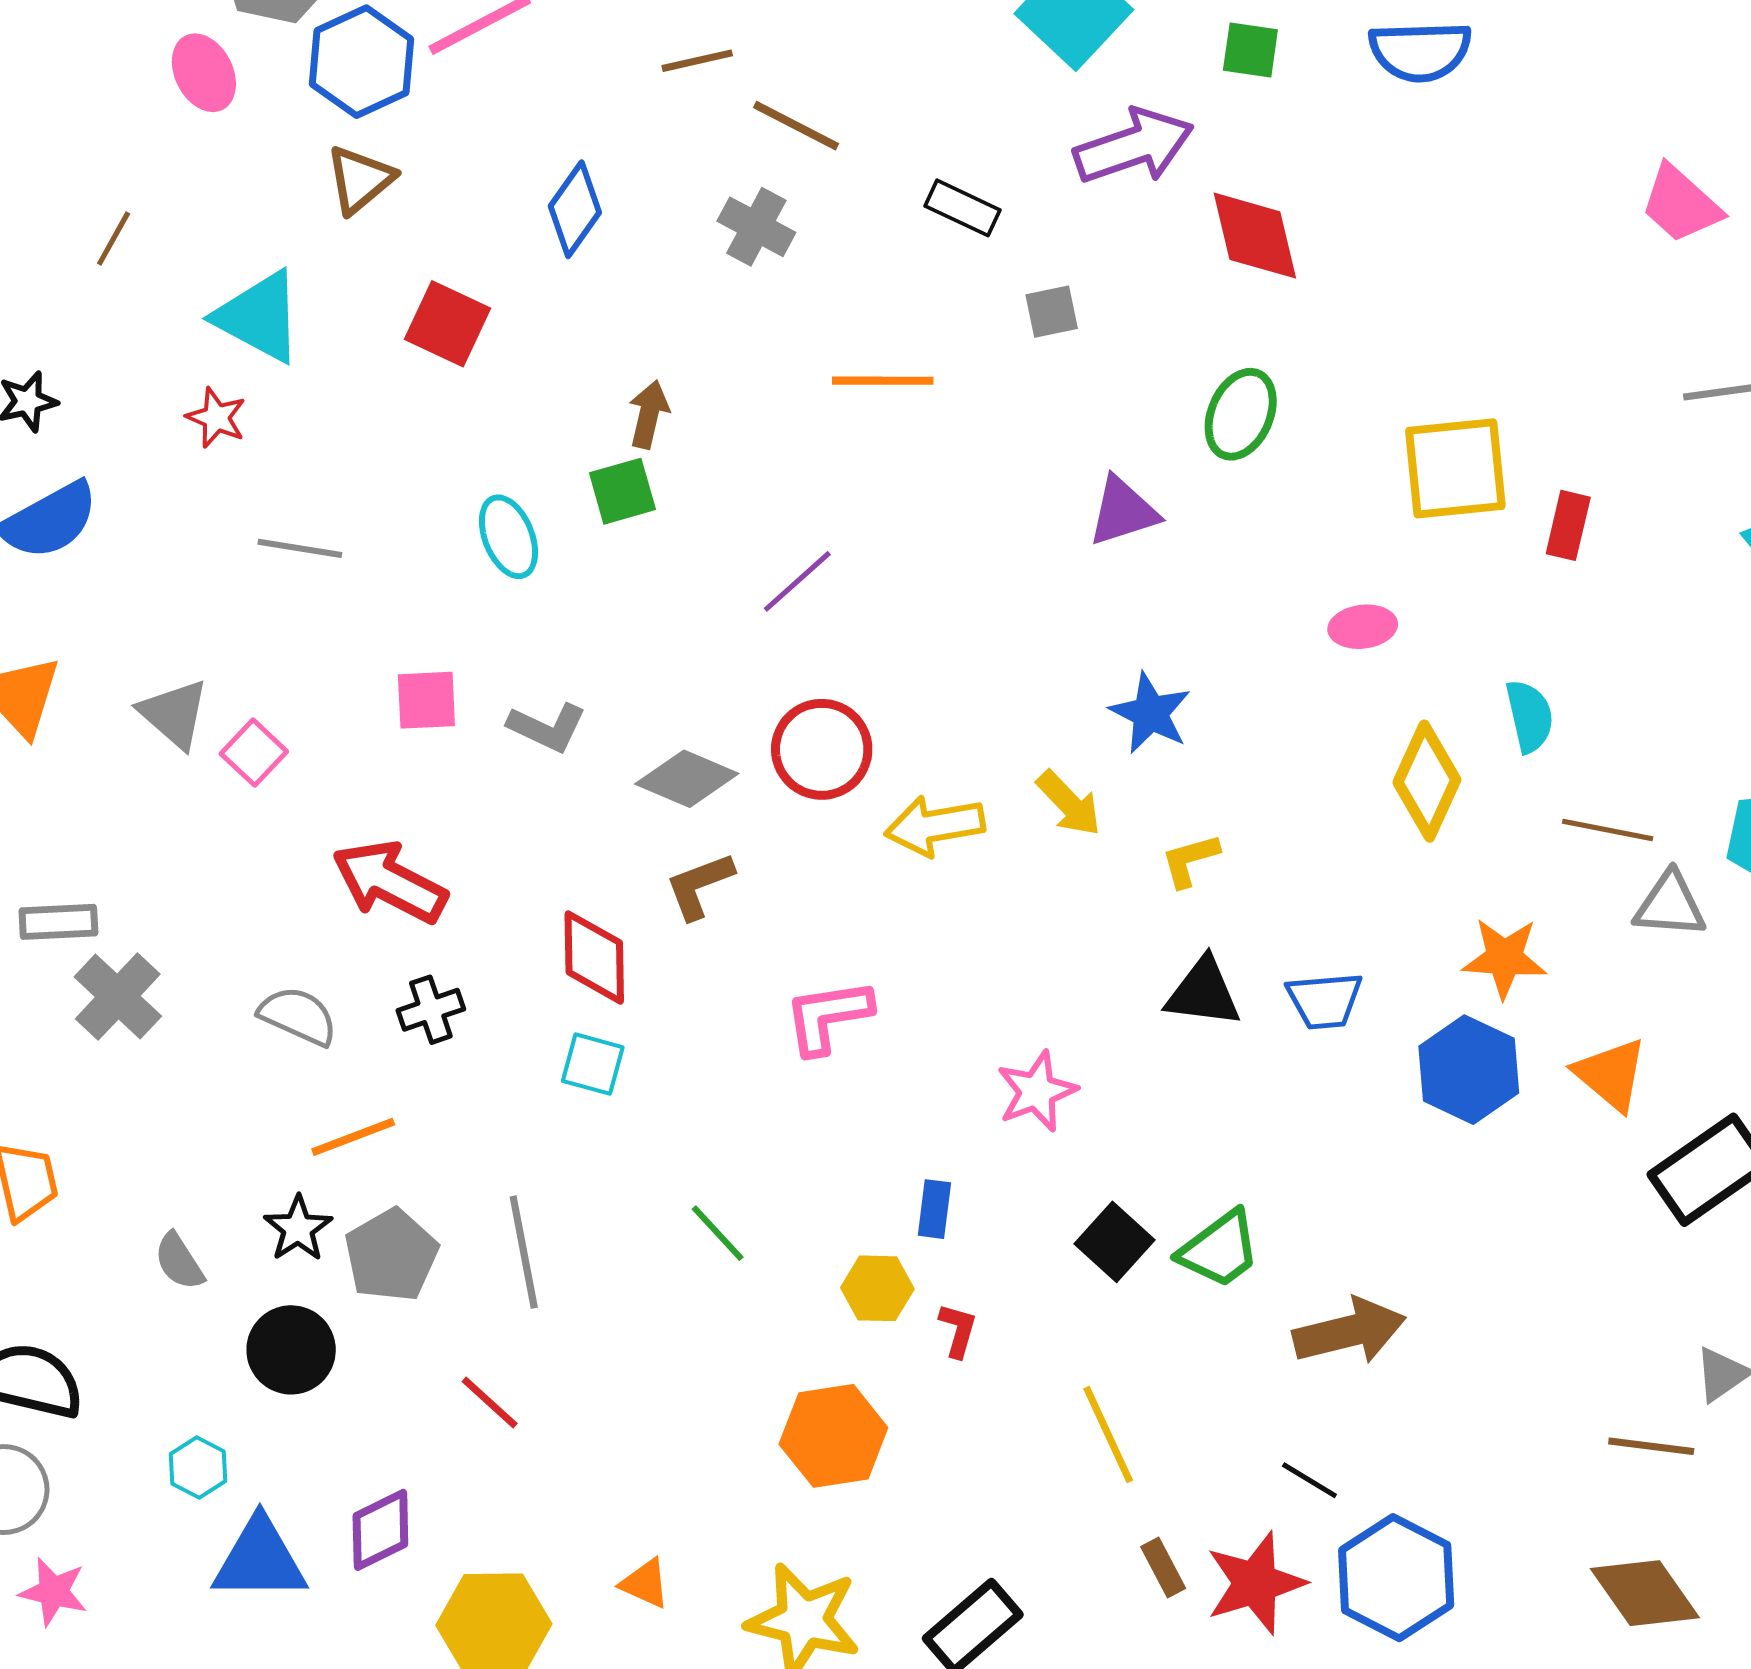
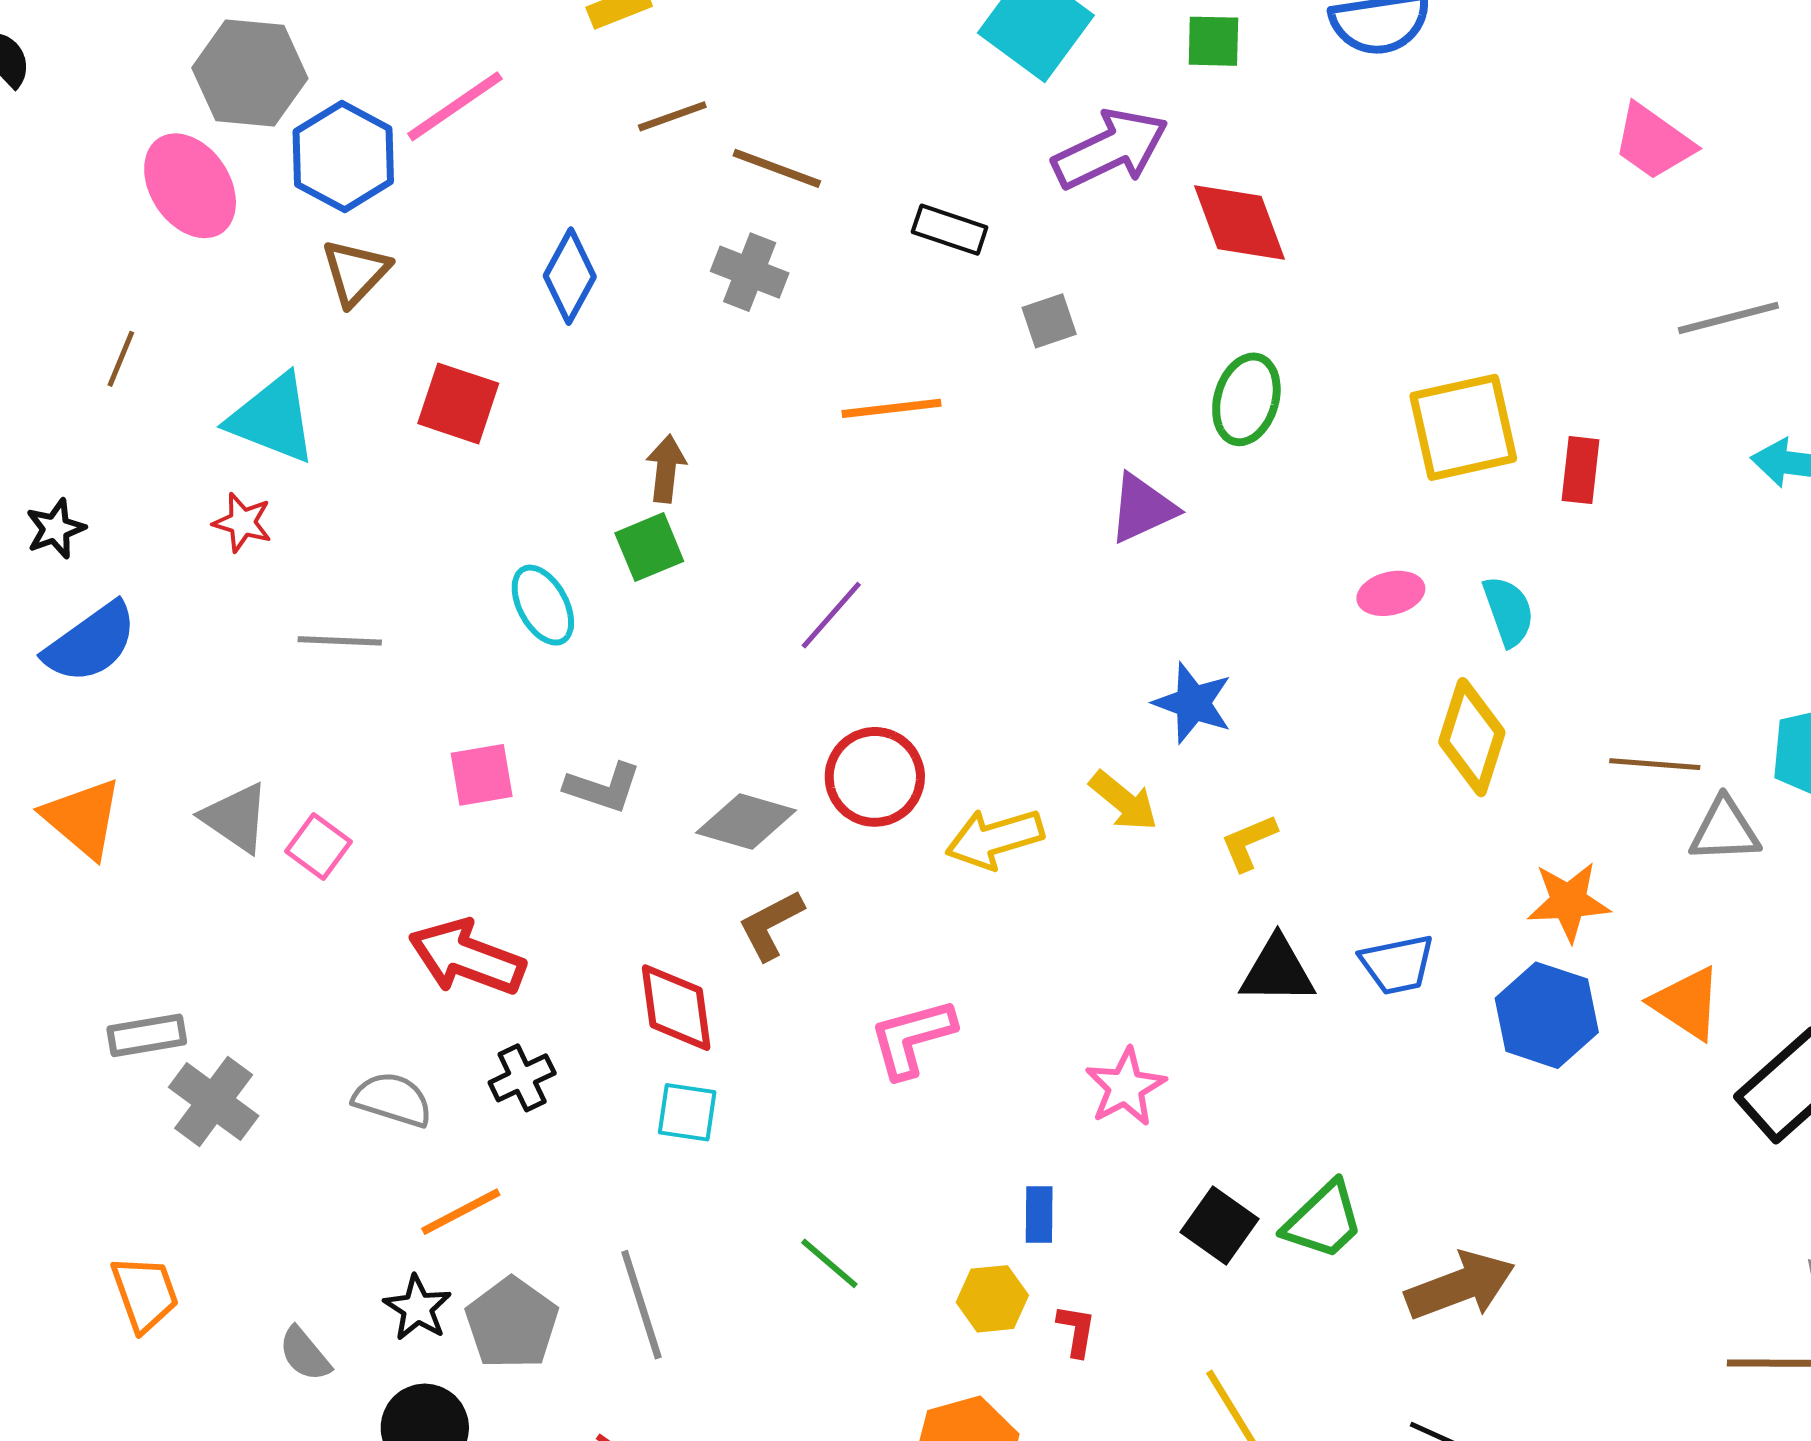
pink ellipse: (204, 73) -> (190, 186), size x1.4
cyan semicircle: (1529, 716) -> (1508, 611), moved

